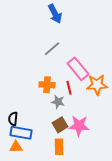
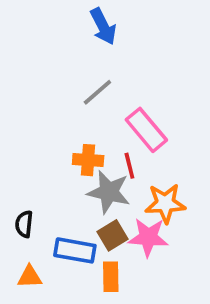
orange star: (97, 85) -> (165, 203), moved
gray star: (58, 102) -> (109, 192), size x1.6
blue rectangle: (21, 133) -> (75, 250), moved

